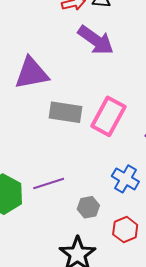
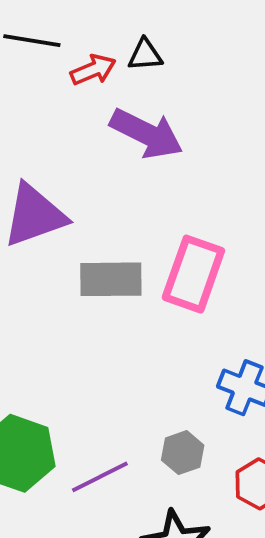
purple line: (49, 183) -> (100, 477), moved

